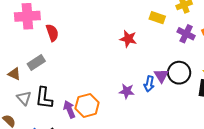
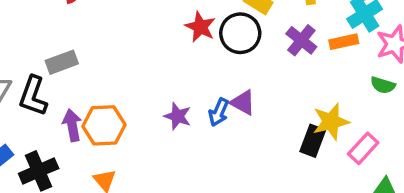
gray rectangle: (36, 63) -> (62, 62), moved
black circle: (179, 73) -> (240, 33), moved
purple triangle: (161, 76) -> (243, 103), turned -42

